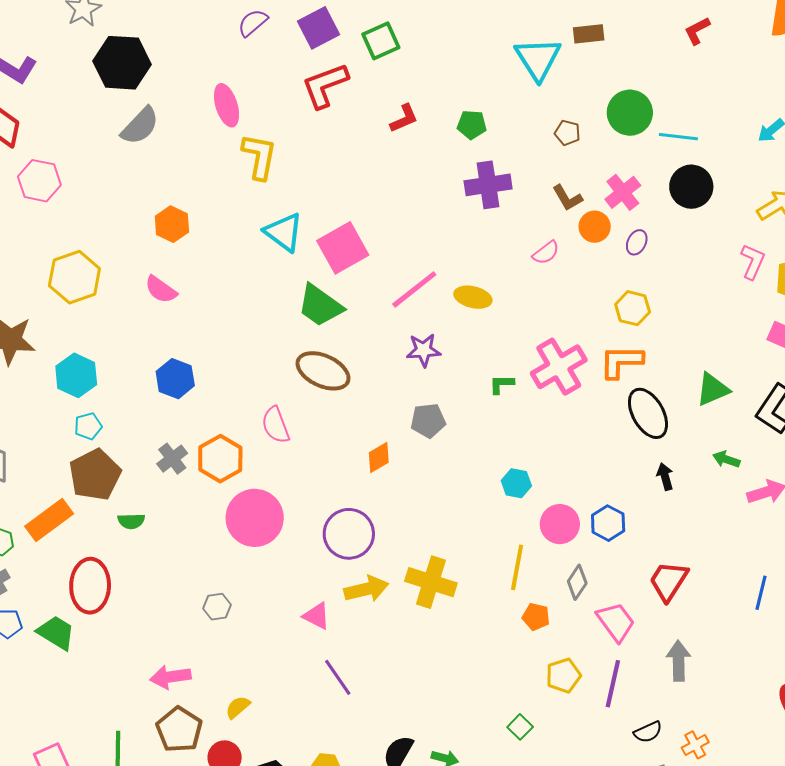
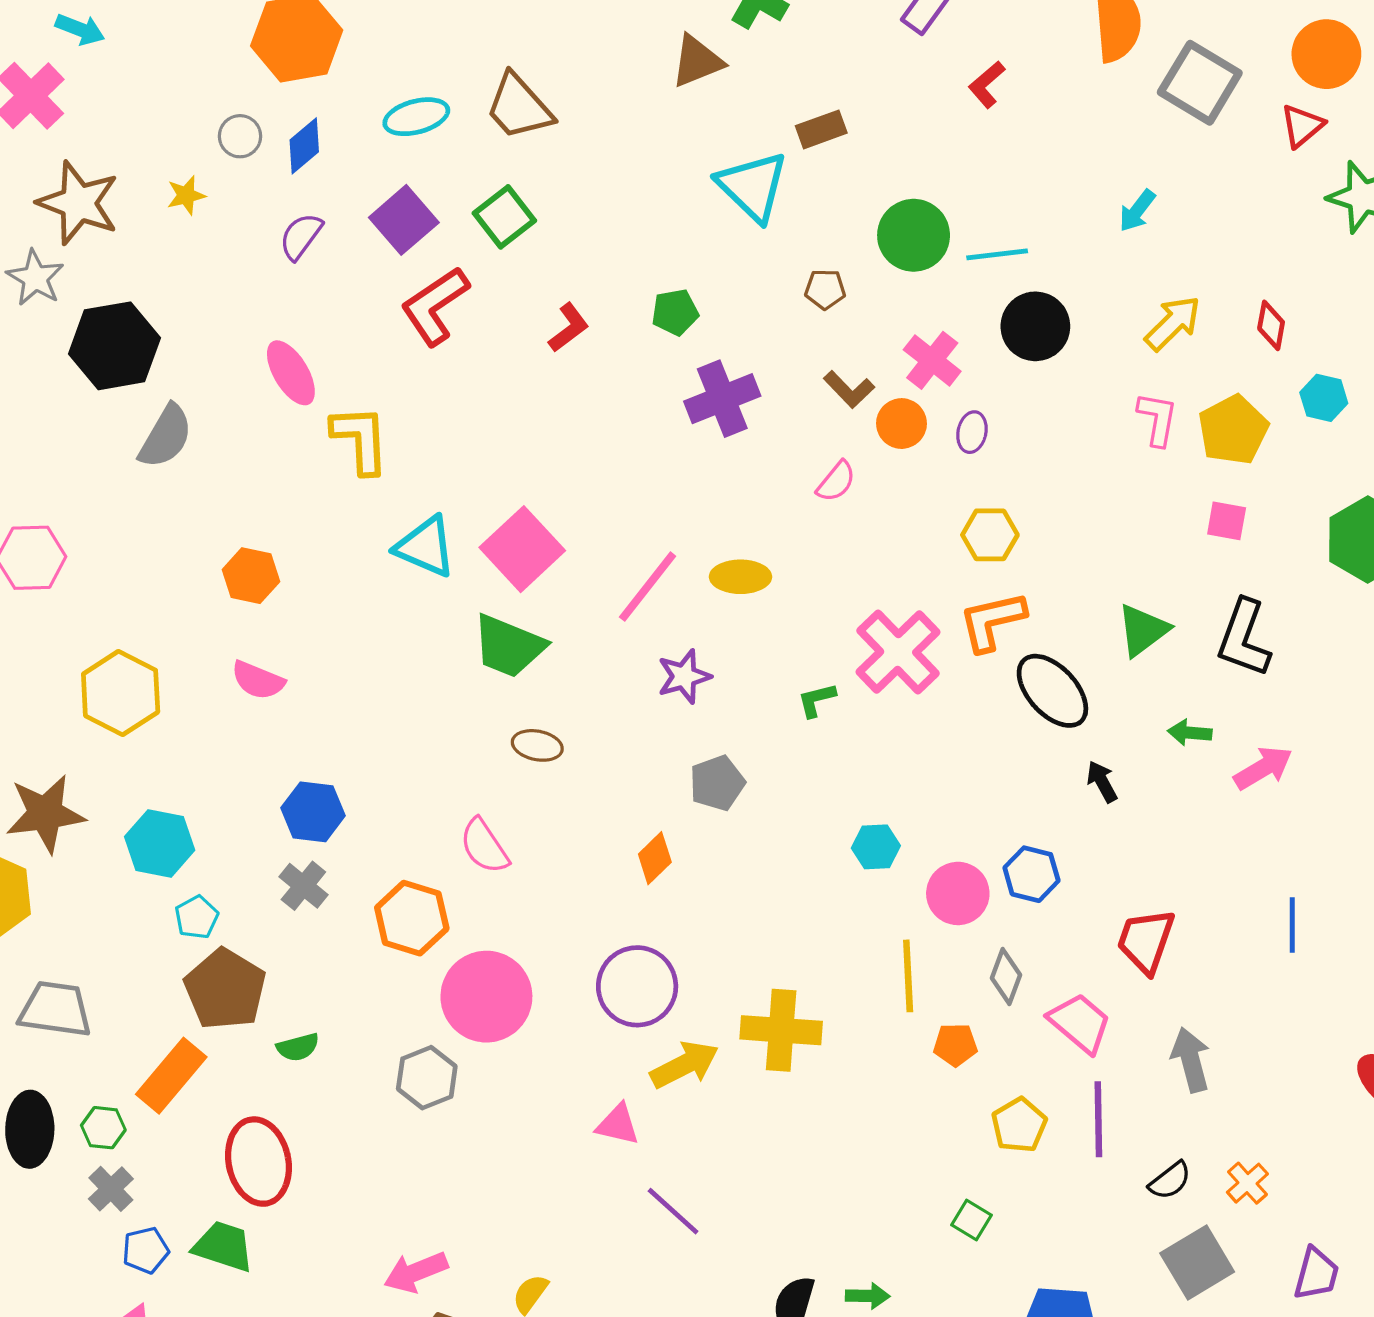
brown ellipse: (323, 371) -> (537, 745), size x0.6
gray cross: (172, 459) -> (303, 886), moved
gray hexagon: (217, 607) -> (427, 1078), moved, size x1.4

